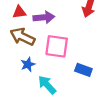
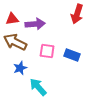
pink square: (57, 46) -> (47, 51), size x0.7
blue rectangle: (83, 70) -> (72, 55), moved

